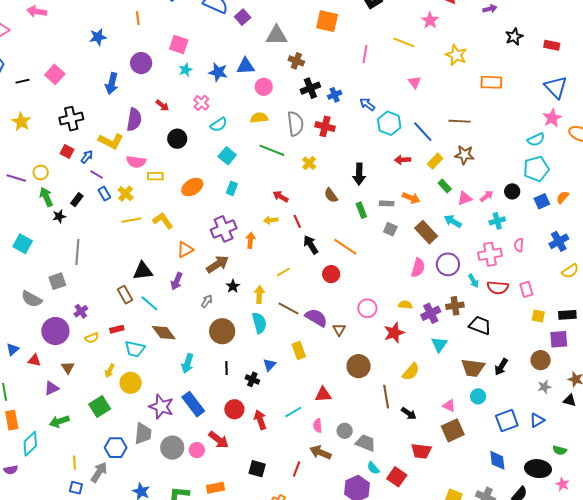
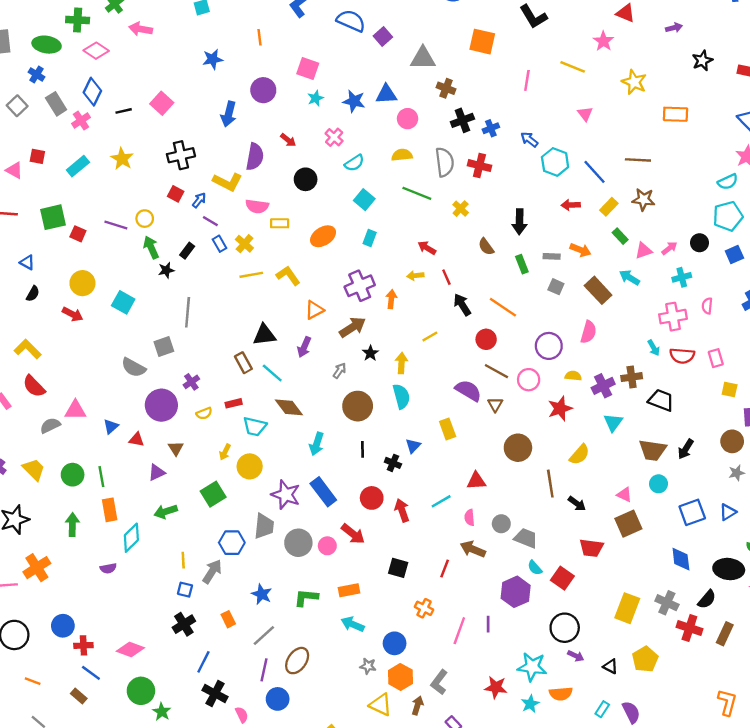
purple circle: (448, 264) -> (549, 346), moved
brown line: (289, 309) -> (496, 371), moved

